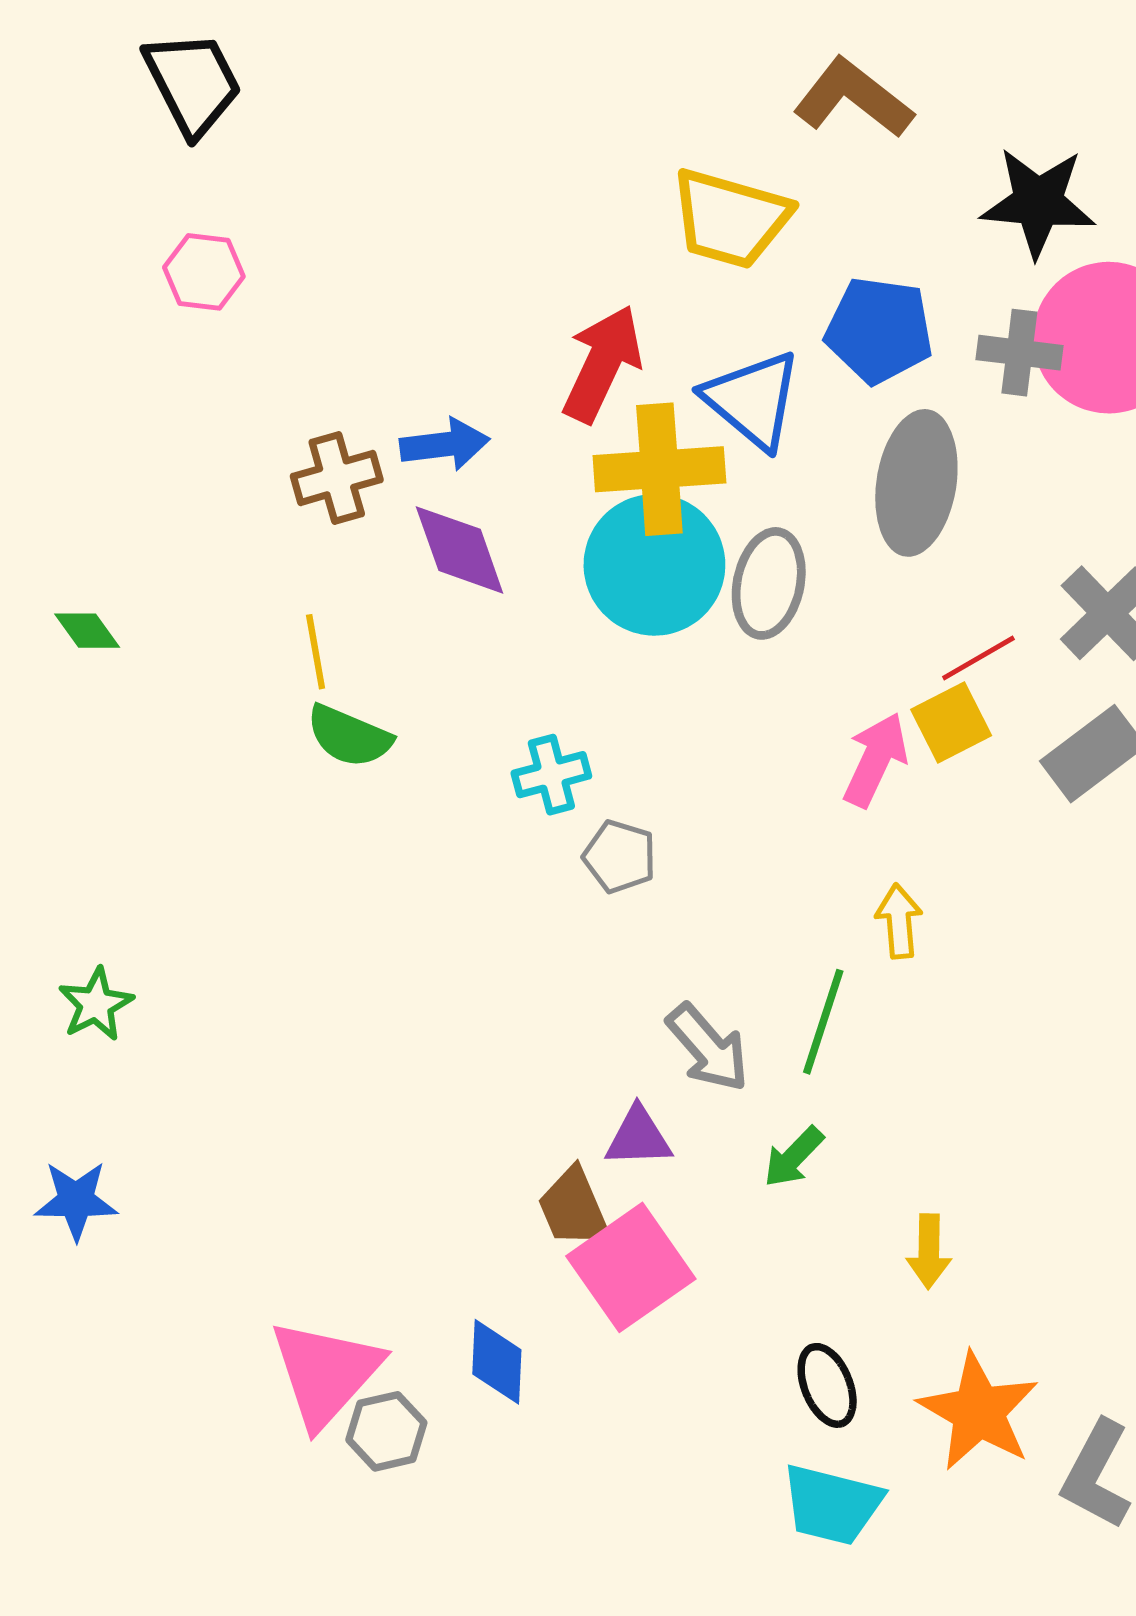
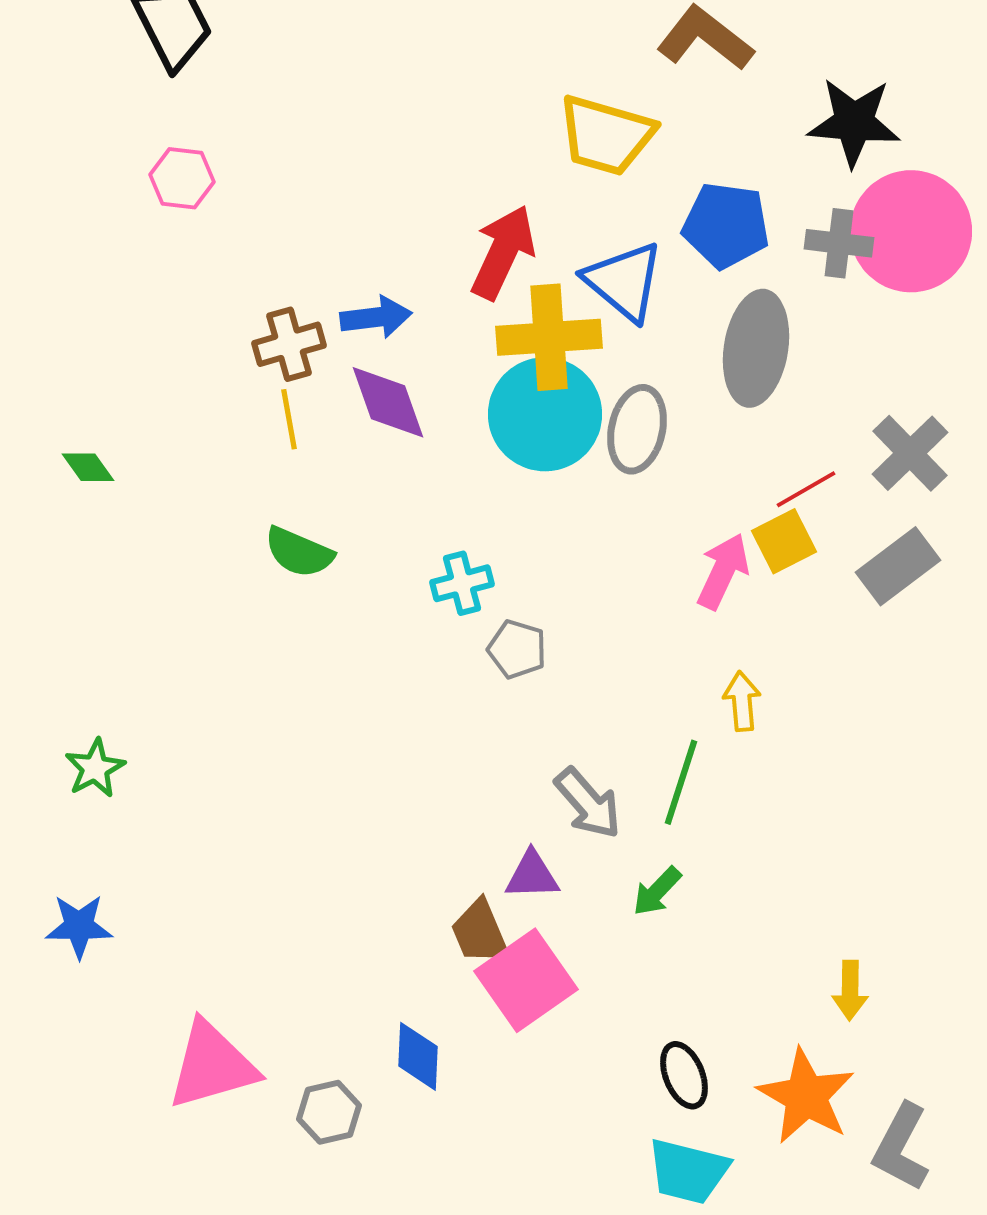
yellow line: (316, 652) -> (289, 419), moved
yellow arrow: (929, 1251) -> (850, 990), moved
pink triangle: (326, 1373) -> (212, 1065), moved, turned 32

